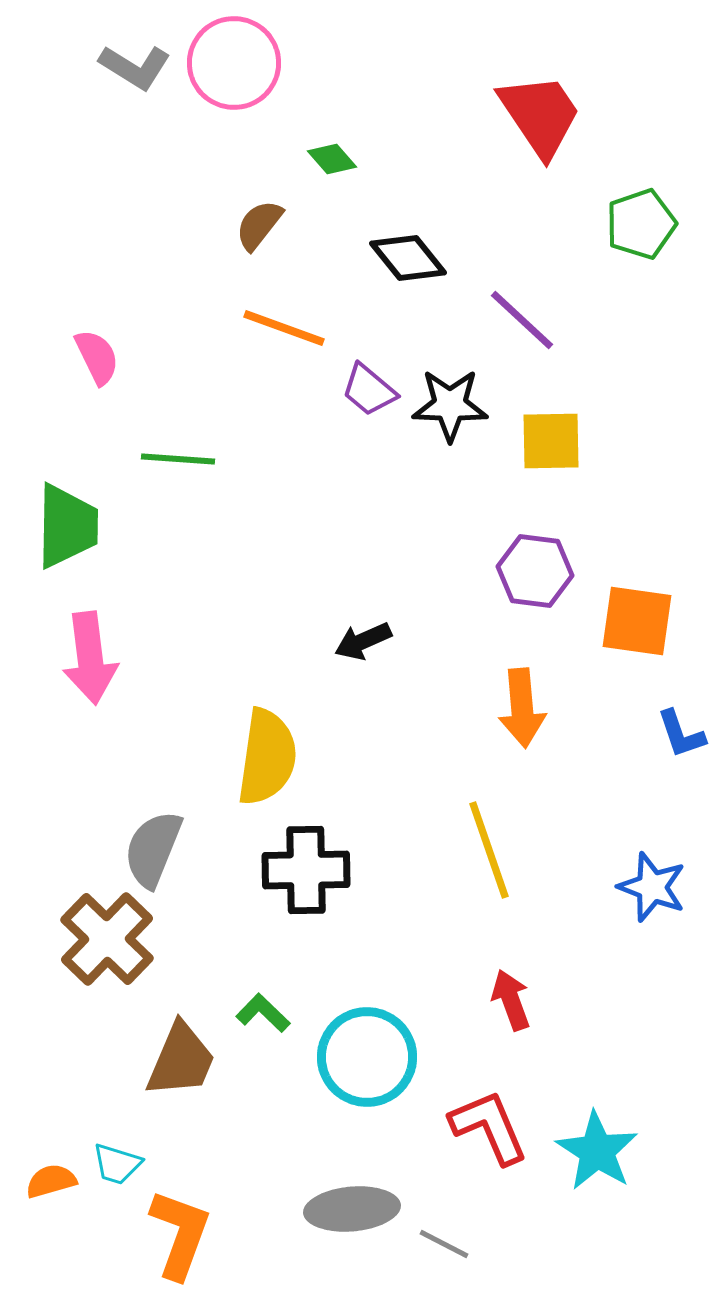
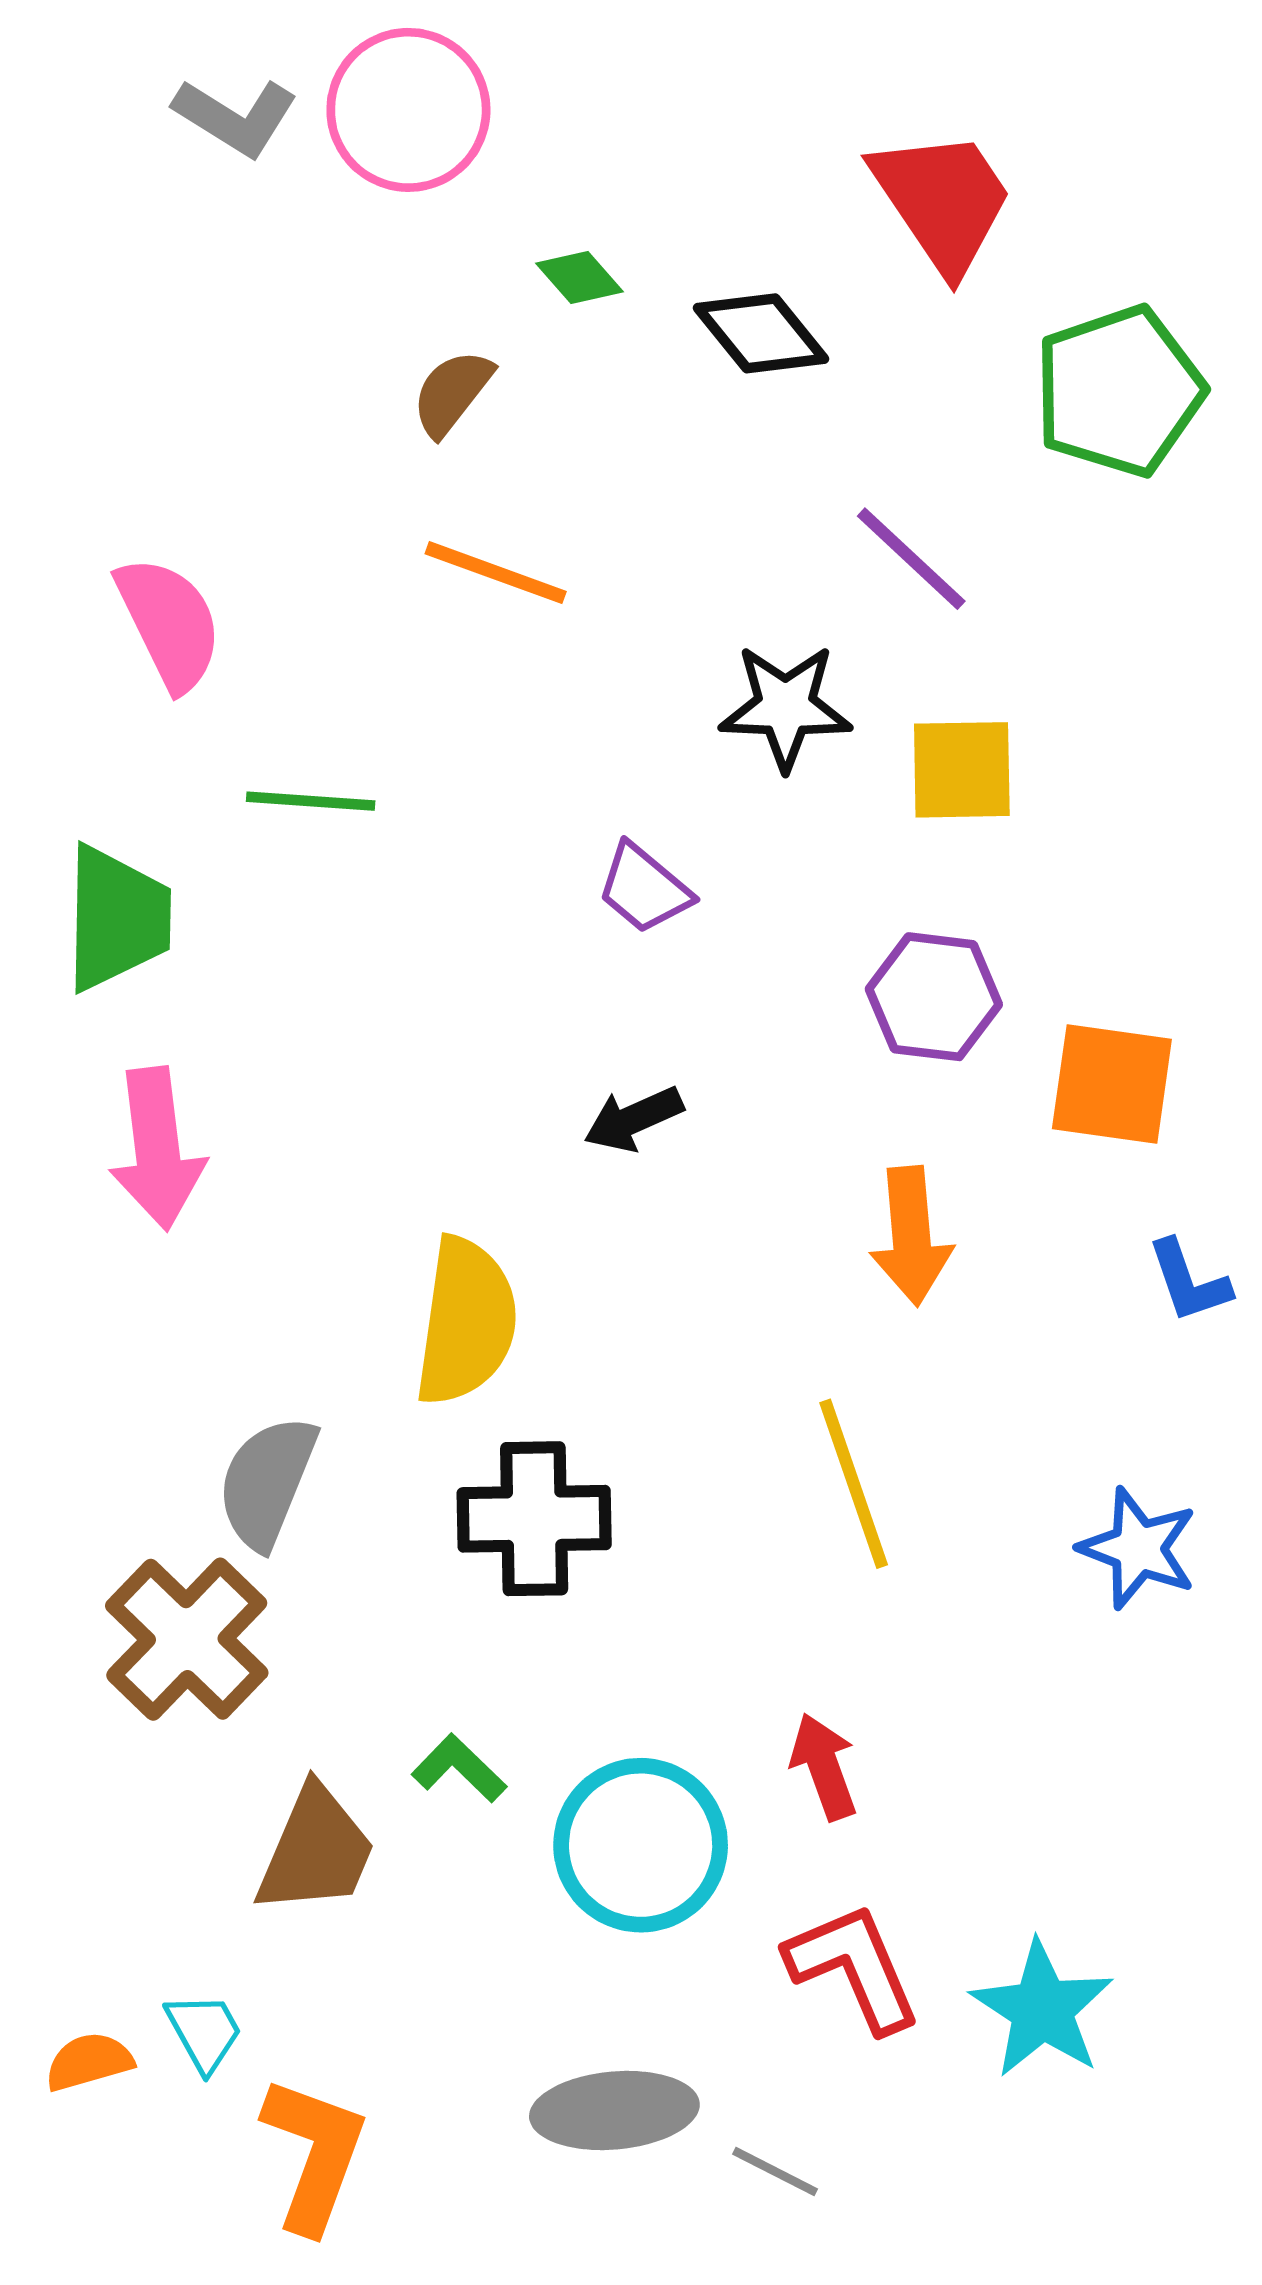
green pentagon: (641, 224) -> (1119, 391), size x1.4
black diamond: (408, 258) -> (761, 333), moved
pink semicircle: (97, 357) -> (169, 623), size x1.4
purple trapezoid: (369, 390) -> (644, 889), moved
red arrow: (511, 1000) -> (824, 1767), moved
cyan trapezoid: (117, 1164) -> (204, 2032), turned -136

